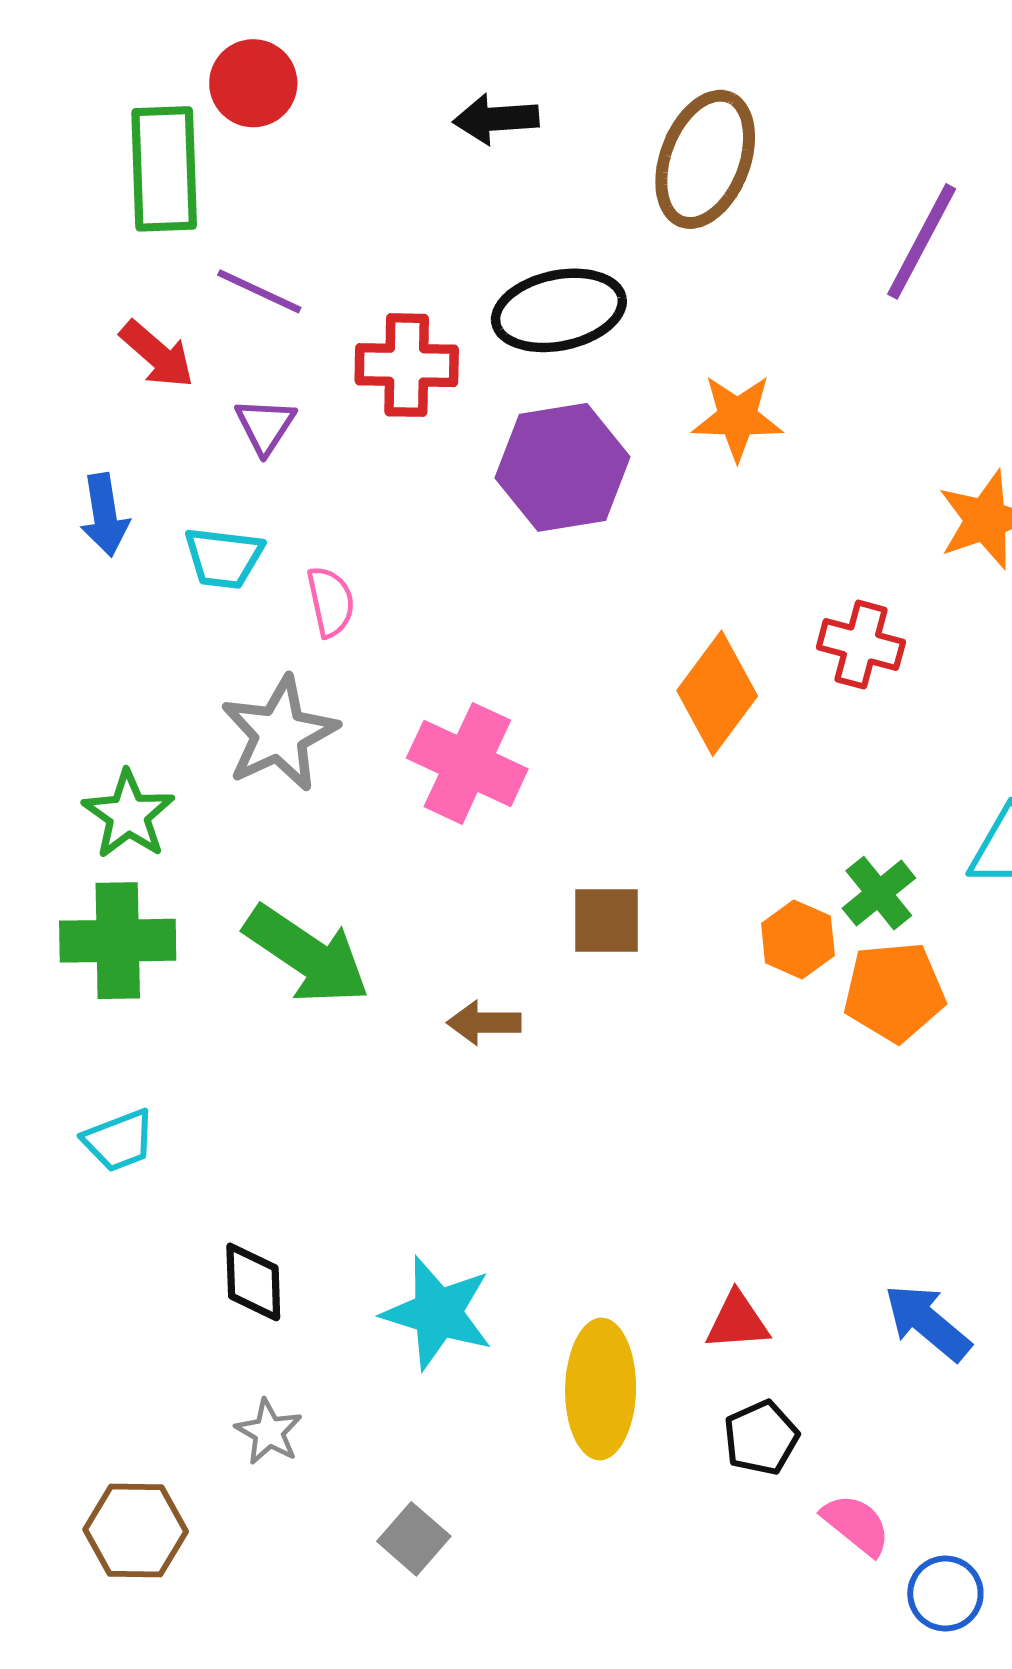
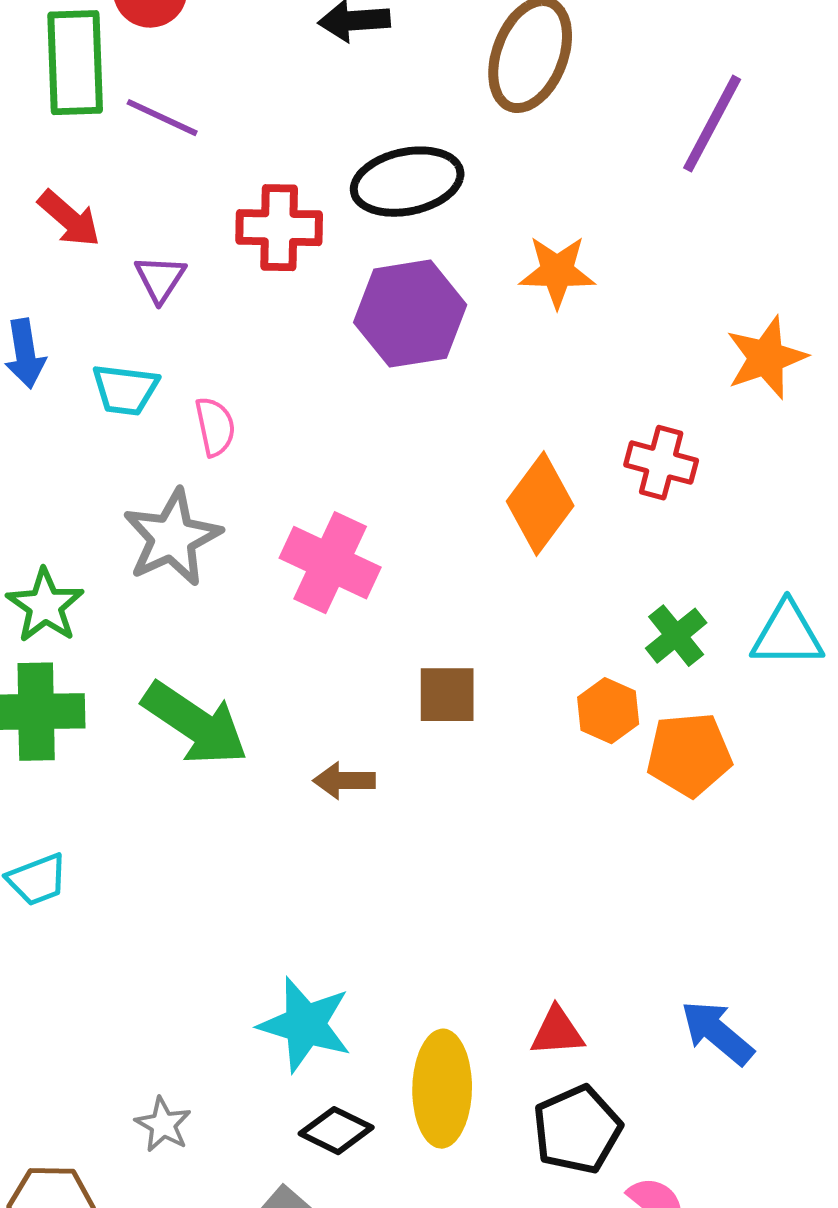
purple line: (259, 291) -> (162, 118), moved
green cross: (879, 893) -> (676, 636), moved
black diamond: (253, 1282) -> (336, 1131), moved, turned -62
black pentagon: (761, 1438) -> (577, 1130), size x1.4

